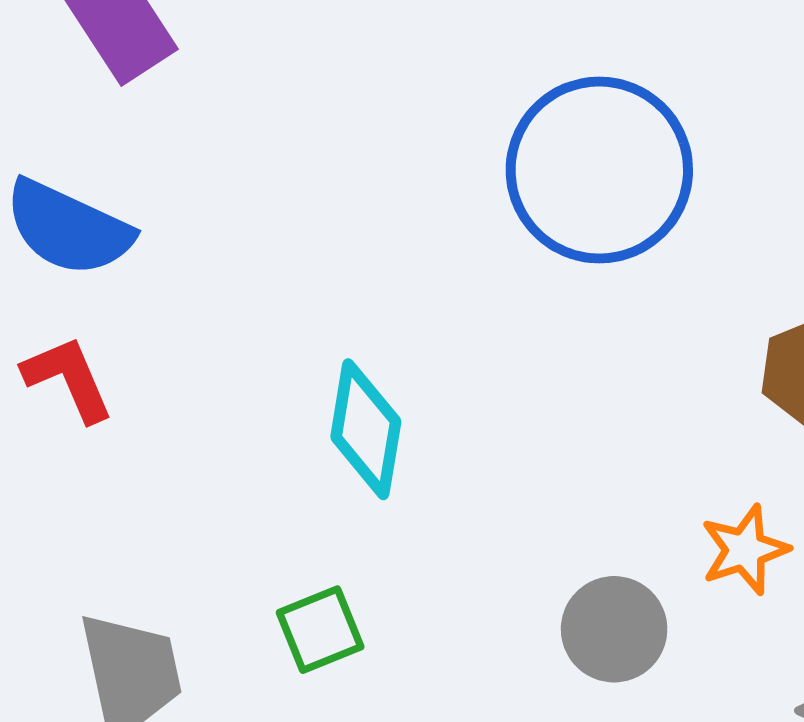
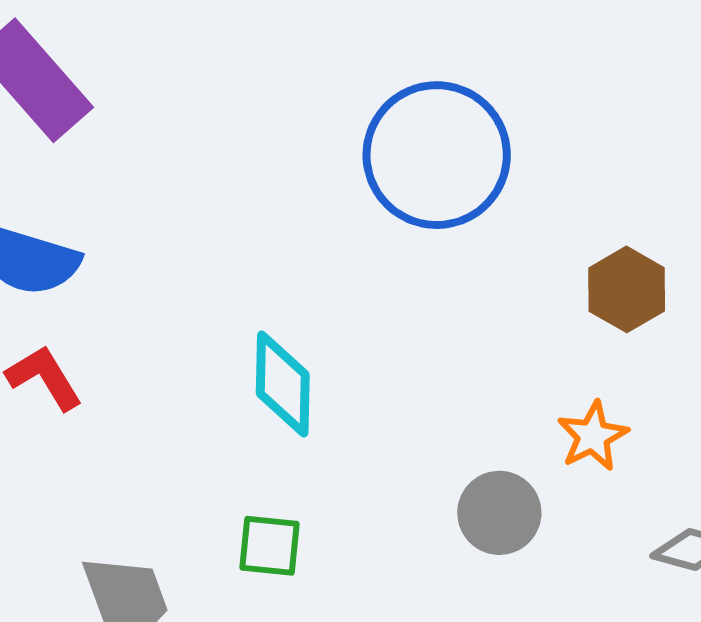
green square: (320, 630) -> (269, 546), turned 36

